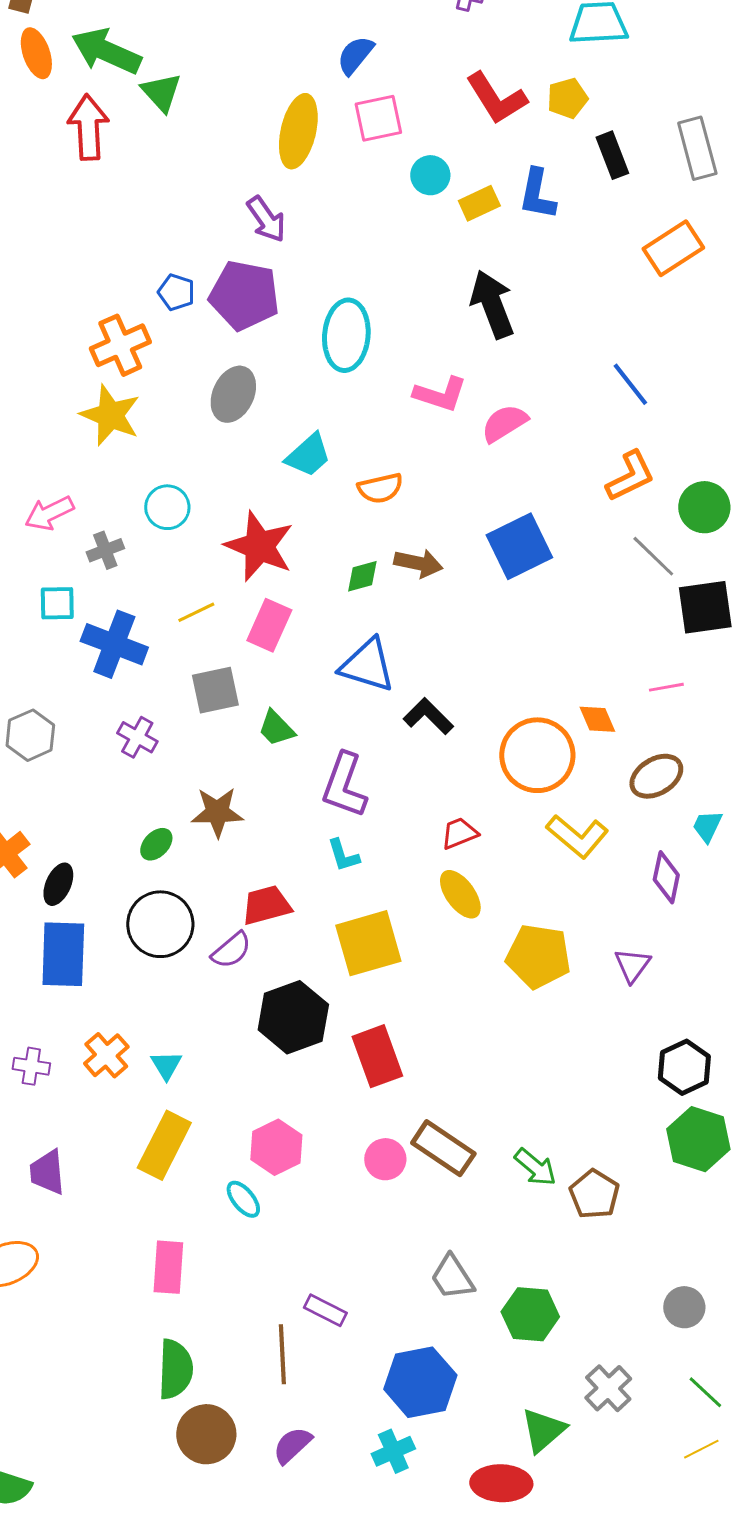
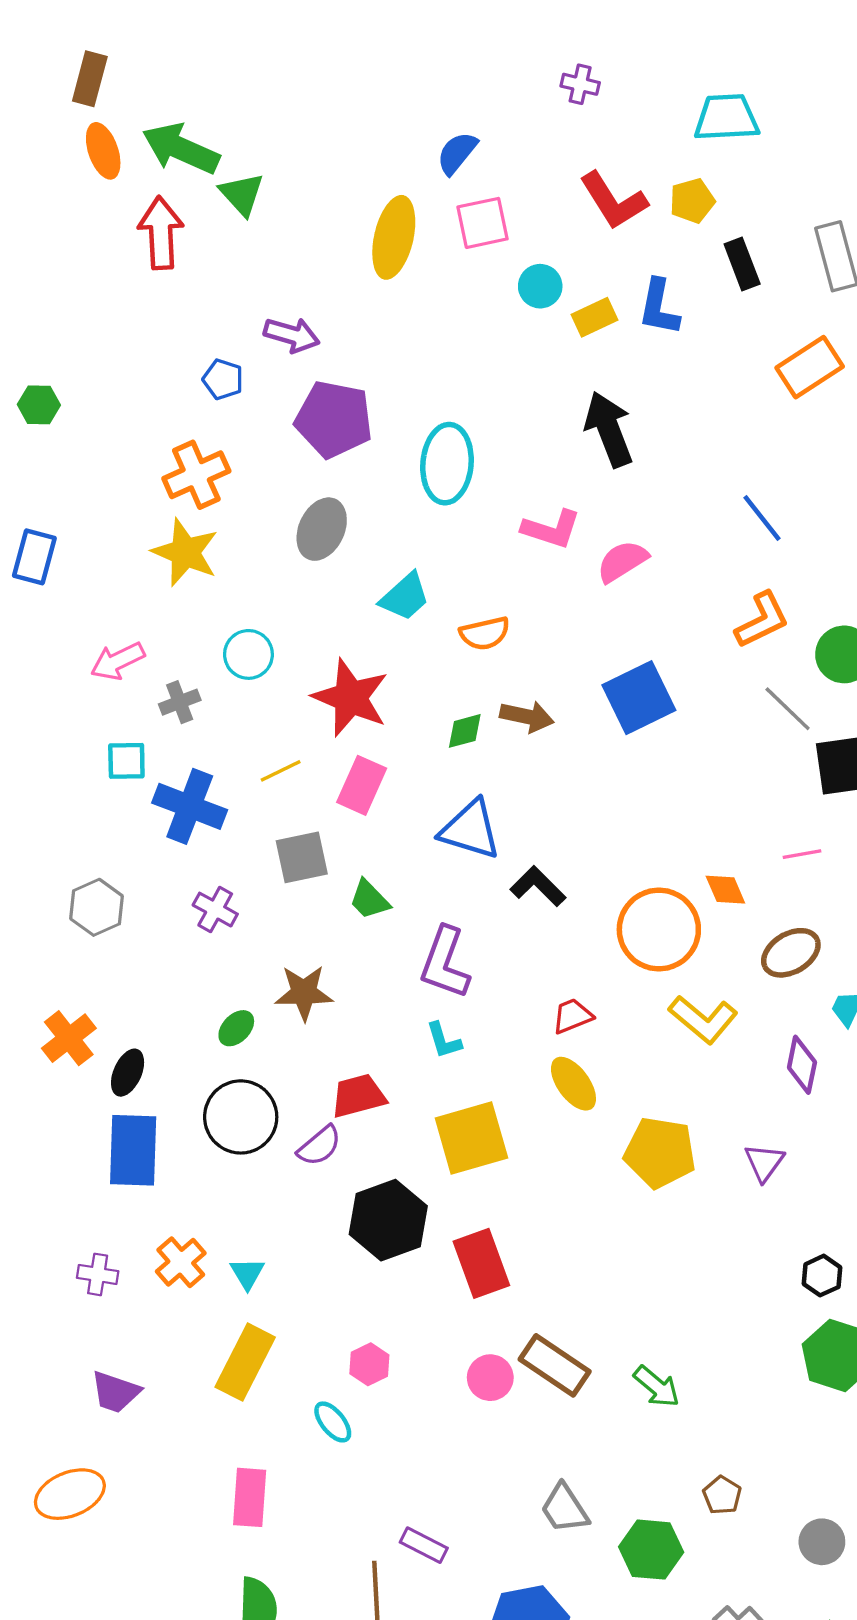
purple arrow: (266, 219) -> (292, 335), moved, turned -39
blue pentagon: (176, 292) -> (223, 379), moved
black hexagon: (684, 1067) -> (822, 1276), size x0.7
pink hexagon: (276, 1147) -> (369, 1364), size x0.7
purple trapezoid: (47, 1172) -> (115, 1392), turned -66
brown pentagon: (594, 1194) -> (722, 1495), moved, size x0.7

